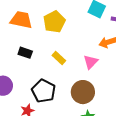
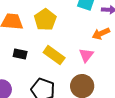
yellow rectangle: (59, 58) -> (54, 55), size x1.5

